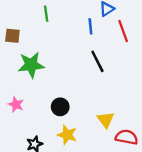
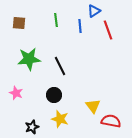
green line: (46, 14) -> (56, 20), moved
brown square: (12, 36) -> (19, 23), moved
black line: (97, 61) -> (60, 66), moved

